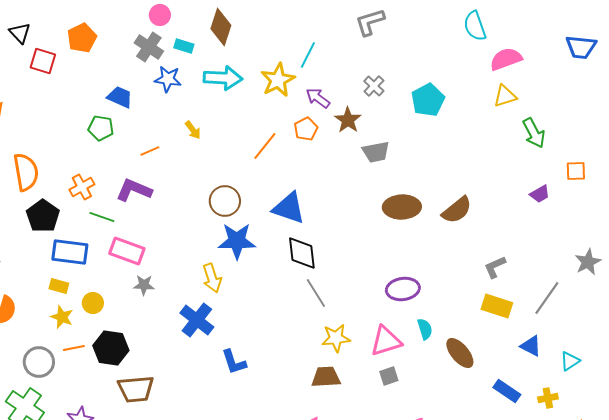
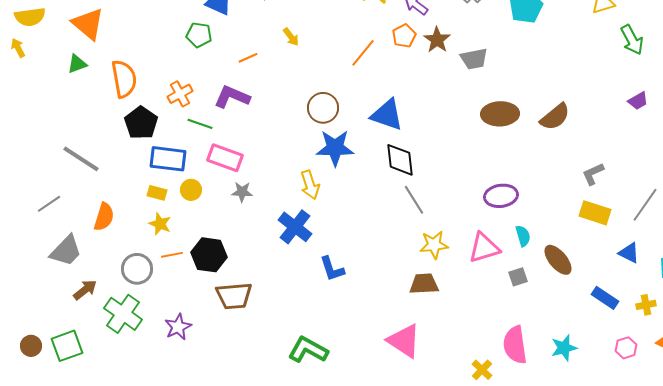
brown star: (348, 120) -> (437, 40), moved
yellow circle: (93, 303) -> (191, 190), moved
gray square: (389, 376) -> (518, 277), moved

